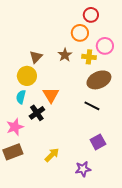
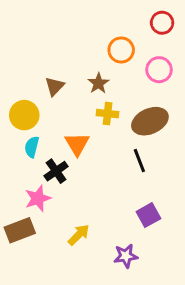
red circle: (91, 15) -> (162, 23), moved
yellow cross: (89, 57) -> (108, 114), moved
yellow circle: (27, 76) -> (24, 115), moved
black line: (92, 106) -> (139, 161), turned 42
pink star: (15, 127) -> (38, 198), moved

